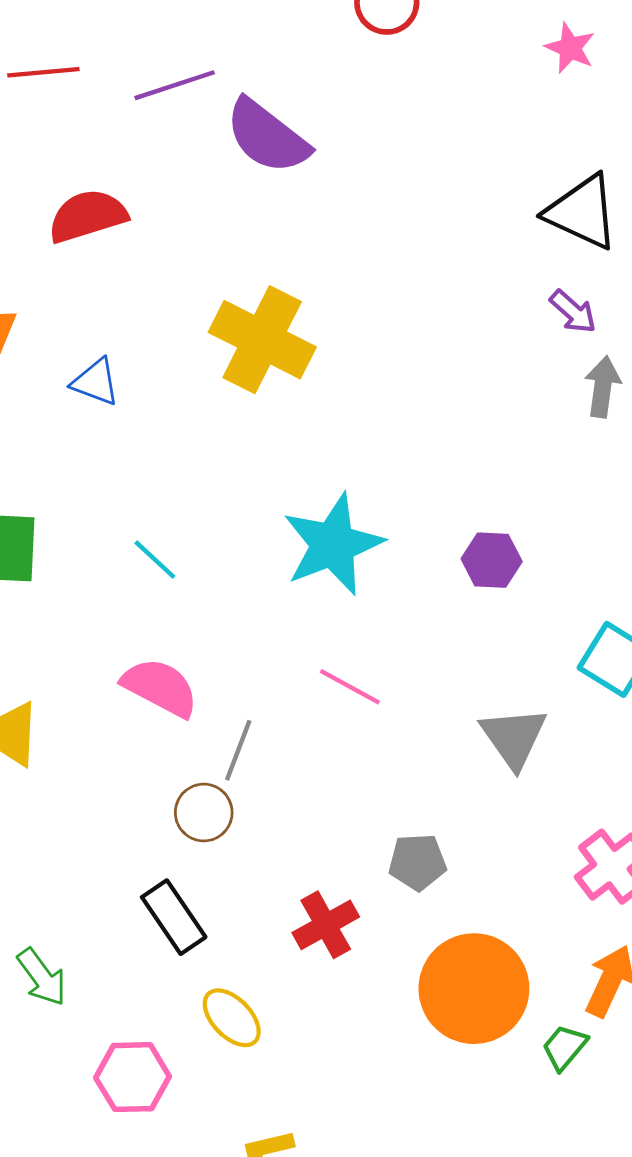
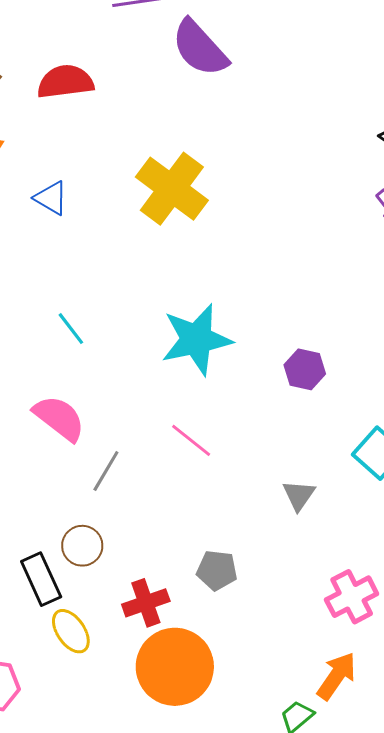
gray triangle: (514, 737) -> (299, 495), size x0.7
brown circle: (204, 813) -> (82, 546), moved
orange circle: (474, 989) -> (175, 667), moved
yellow ellipse: (232, 1018) -> (71, 631), moved

